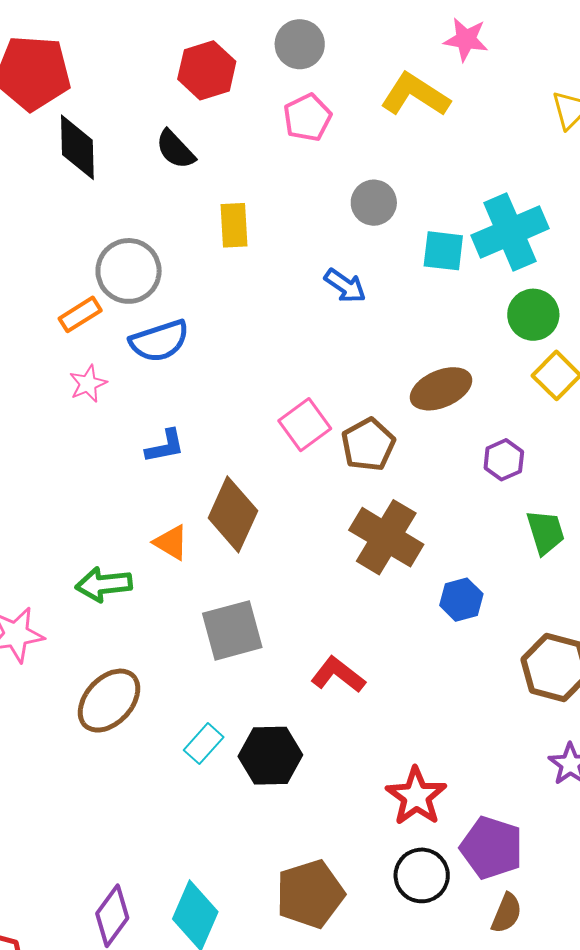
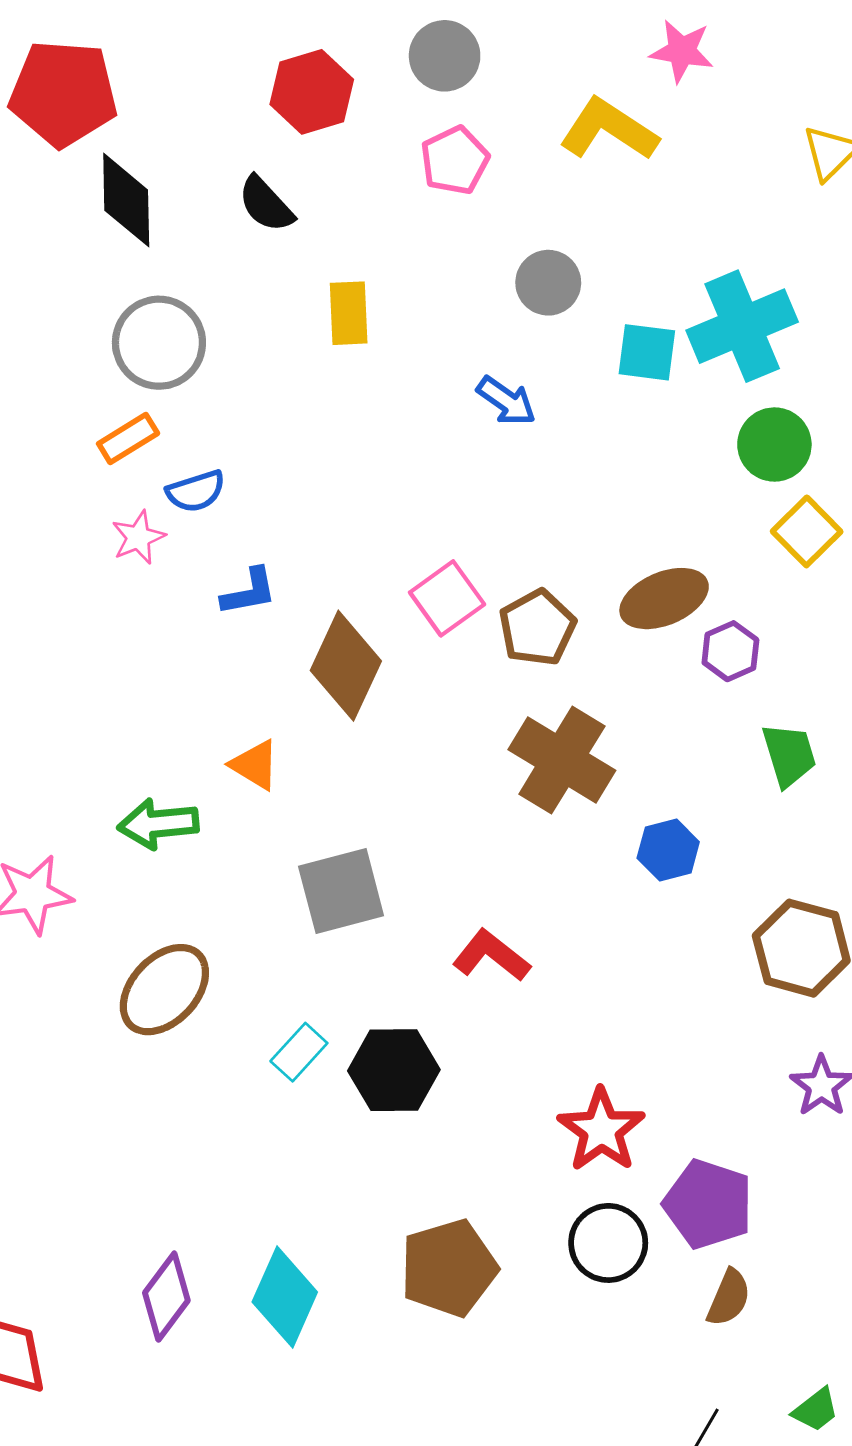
gray circle: (129, 271) -> (159, 343), moved
blue semicircle: (159, 341) -> (196, 491), moved, size x0.7
brown ellipse: (441, 389) -> (664, 599), moved
blue L-shape: (165, 446) -> (249, 592), moved
brown diamond: (233, 514) -> (346, 666), moved

